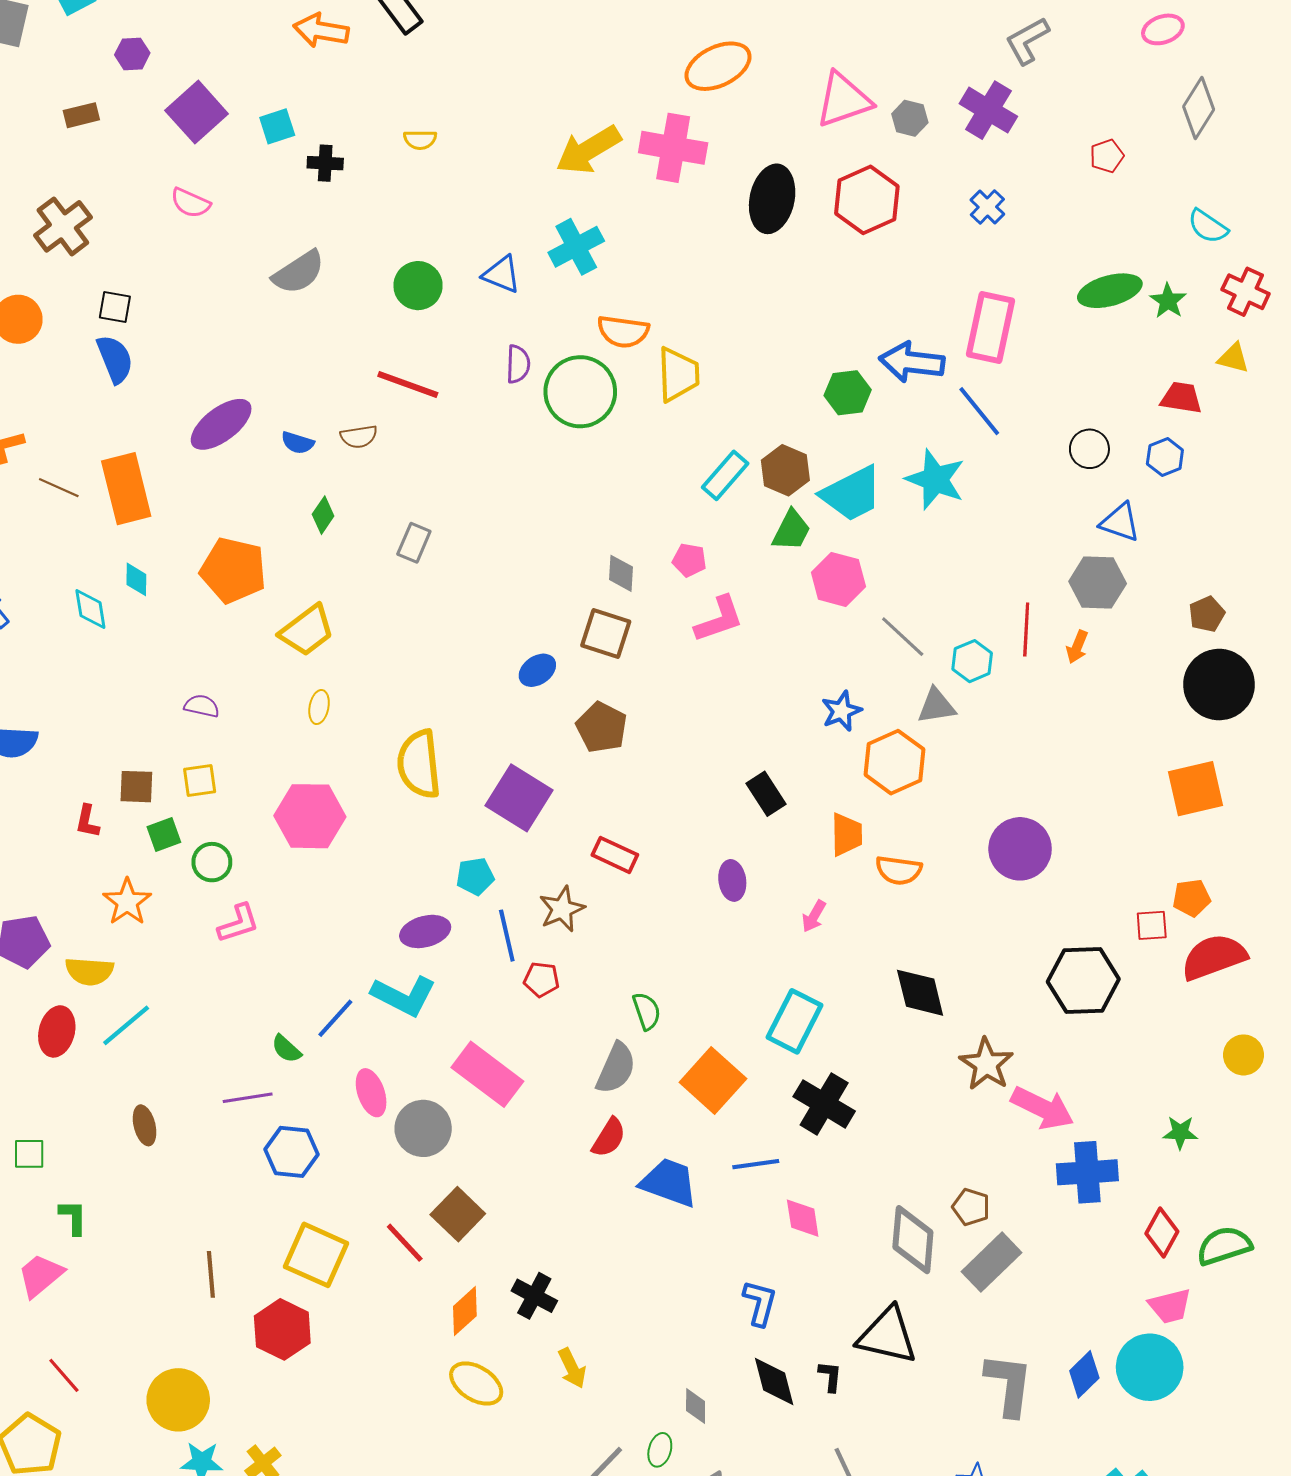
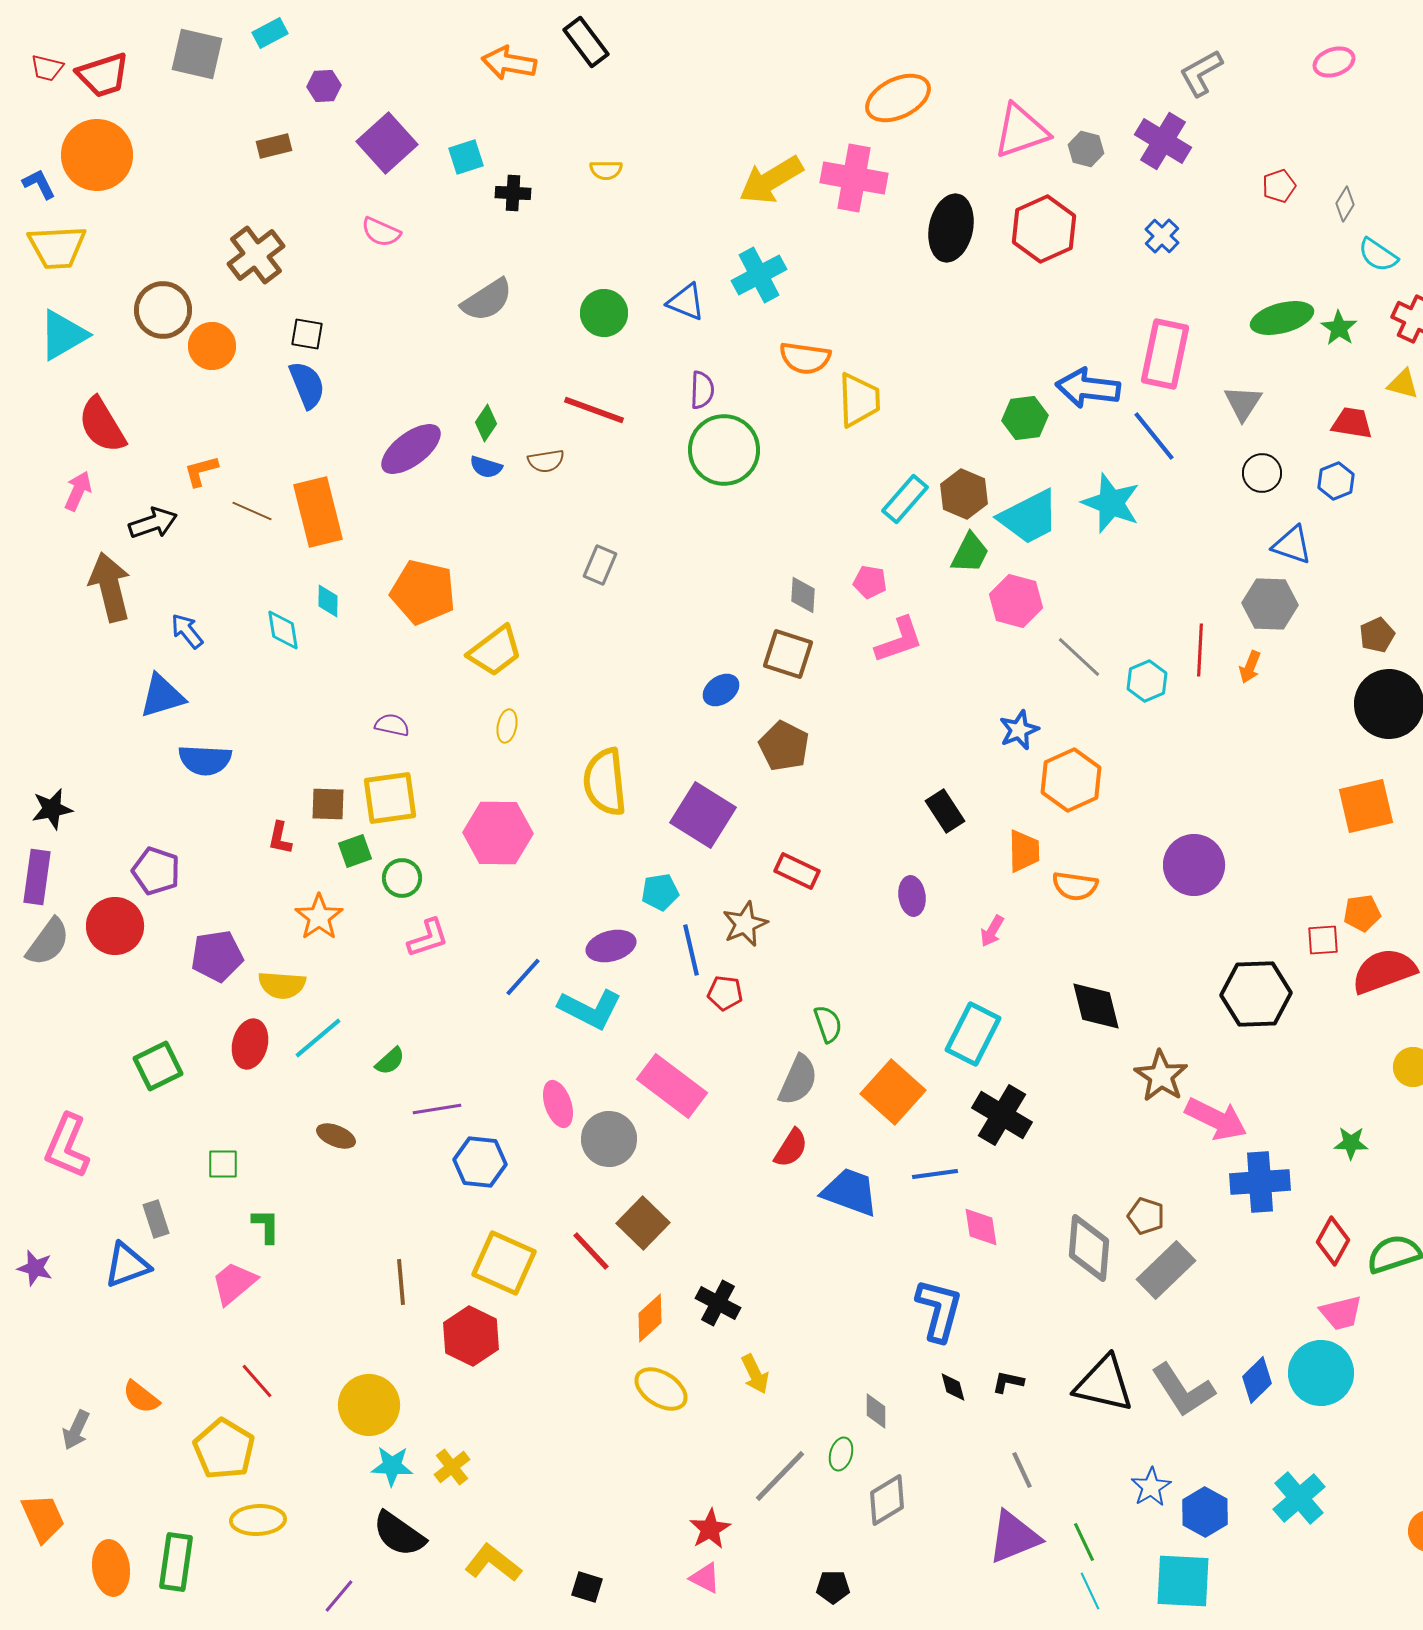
gray diamond: (1199, 108) -> (1345, 204), moved, size x0.6
green circle: (580, 392) -> (724, 450), moved
green diamond: (323, 515) -> (486, 423), moved
gray triangle: (936, 706) -> (1243, 403), moved, turned -48
yellow square: (200, 780) -> (390, 798), size x1.6
blue line: (335, 1018) -> (523, 977), moved
green semicircle: (286, 1049) -> (390, 1061), moved, turned -84
brown ellipse: (145, 1125) -> (336, 1136), turned -54
blue L-shape: (760, 1303) -> (939, 1310), size x1.4
black triangle: (887, 1336) -> (1104, 1384), moved
black L-shape: (830, 1376) -> (1008, 1382), turned -84
black diamond: (774, 1381) -> (953, 1387), size x0.6
gray L-shape: (1009, 1385) -> (1183, 1390), turned 140

